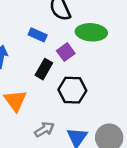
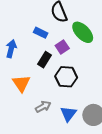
green ellipse: (91, 32) -> (83, 32), turned 40

